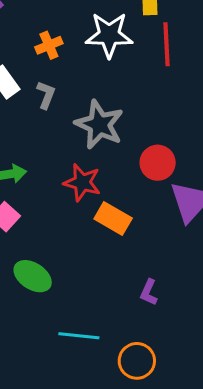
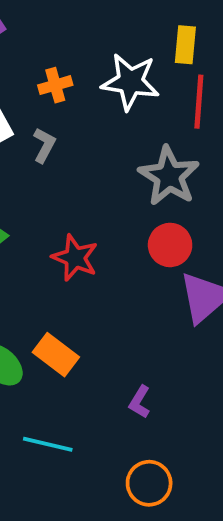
gray star: (99, 124) -> (169, 176), moved
orange rectangle: (113, 219) -> (56, 355), moved
orange circle: (137, 361) -> (149, 483), moved

